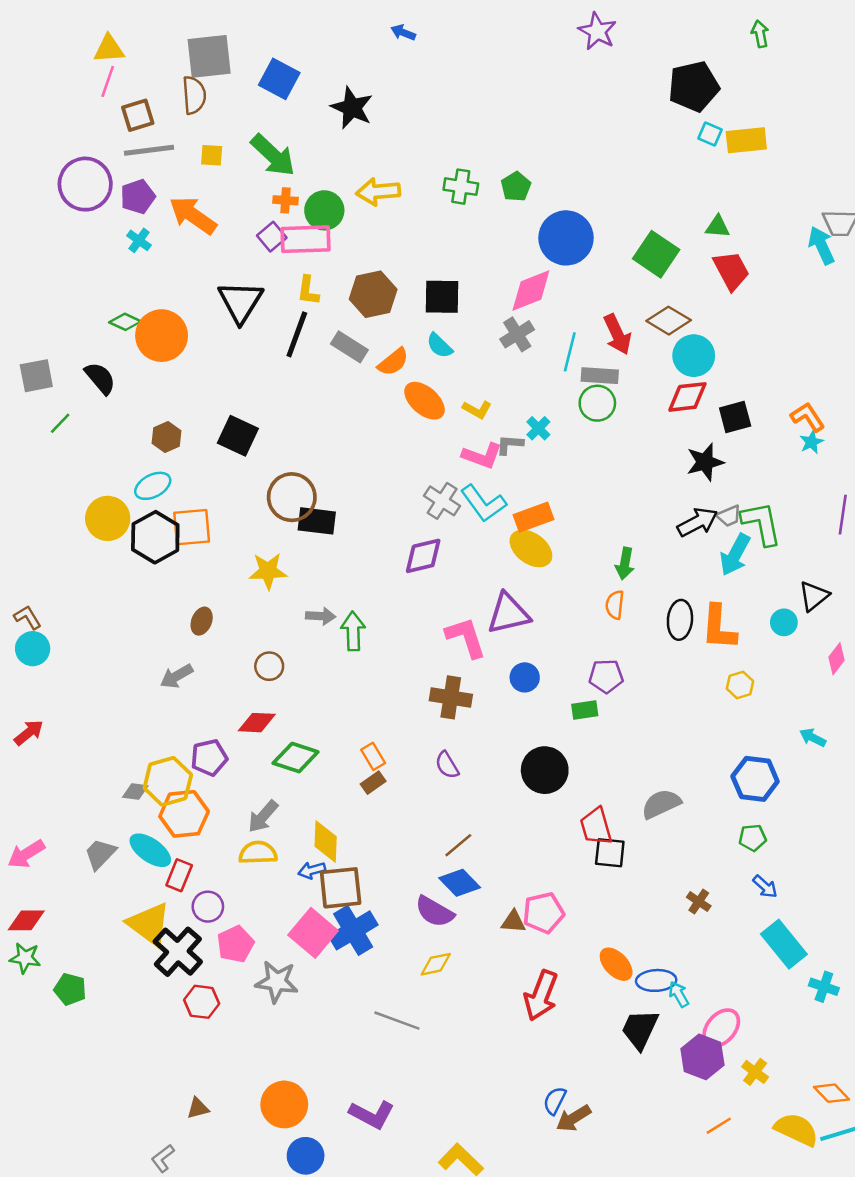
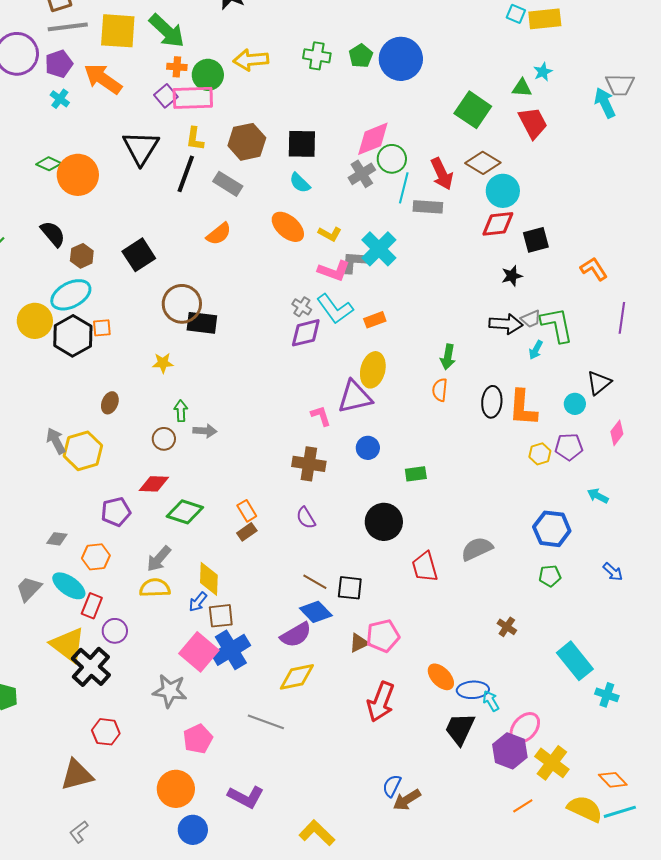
yellow square: (212, 155) -> (118, 31), size x2.0
blue circle: (566, 238) -> (401, 59), moved
orange semicircle: (393, 362) -> (219, 234), moved
black semicircle: (100, 378) -> (53, 234), moved
green circle: (597, 403) -> (392, 159), moved
orange L-shape: (808, 417) -> (594, 269), moved
cyan cross: (538, 428) -> (379, 249), size x1.8
black square: (238, 436) -> (139, 255), turned 32
cyan star: (811, 442) -> (543, 72), moved
gray L-shape: (510, 445) -> (356, 262), size x1.4
black star: (705, 462) -> (512, 276), size x0.7
cyan ellipse: (153, 486) -> (71, 295), size x1.4
gray cross: (442, 501) -> (302, 307), size x0.7
orange rectangle: (533, 517) -> (375, 320), size x0.7
black arrow: (697, 522) -> (506, 324), turned 32
orange square: (192, 527) -> (102, 328), size x0.6
yellow ellipse: (531, 548) -> (373, 370), moved, turned 68
cyan arrow: (735, 555) -> (536, 350), size x0.6
purple diamond: (423, 556) -> (306, 333), moved
yellow star: (268, 571) -> (163, 363), size x0.7
gray arrow: (321, 616) -> (205, 431), moved
green arrow: (353, 631) -> (181, 411), moved, size x0.7
pink L-shape: (466, 637) -> (321, 416), size x0.6
gray arrow: (177, 676) -> (56, 441), moved, turned 92
purple pentagon: (606, 676) -> (569, 447), moved
yellow hexagon: (168, 781) -> (83, 451), moved
orange hexagon: (184, 814) -> (96, 557), size x0.7
brown line: (458, 845) -> (315, 582), turned 70
black square: (610, 853) -> (350, 588), moved
blue arrow: (312, 870) -> (198, 602), turned -35
blue arrow: (765, 887) -> (613, 572), moved
brown square: (341, 888) -> (221, 616), size x0.7
purple semicircle: (435, 912) -> (296, 635), turned -60
brown triangle: (513, 922) -> (359, 643), turned -30
pink pentagon: (235, 944) -> (198, 739), moved
yellow diamond: (436, 964) -> (297, 677), size x1.4
red hexagon: (202, 1002) -> (106, 732), moved
yellow cross: (755, 1072) -> (552, 763), size x1.6
brown triangle: (198, 1108) -> (77, 775), moved, size x1.8

